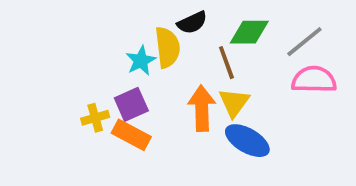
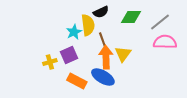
brown line: (226, 63) -> (103, 41), moved
orange rectangle: (131, 135) -> (77, 81), moved
blue ellipse: (247, 141) -> (103, 77), moved

